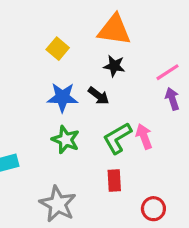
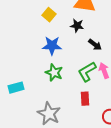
black star: (114, 66) -> (77, 26), moved
black arrow: (99, 96) -> (95, 45), moved

